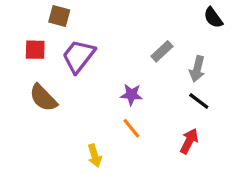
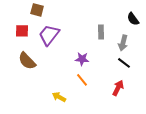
black semicircle: (213, 18) -> (133, 19), moved
gray rectangle: (162, 51) -> (101, 32), turned -48
yellow arrow: (95, 156) -> (59, 97), turned 136

